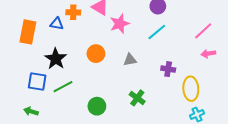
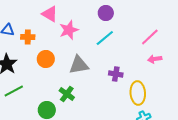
orange cross: (73, 12) -> (28, 37), moved
gray triangle: (130, 60) -> (79, 65), size x1.5
green cross: (137, 98) -> (67, 94), moved

